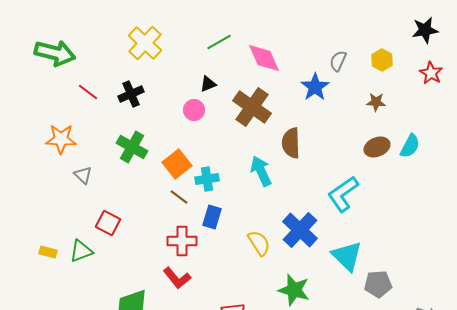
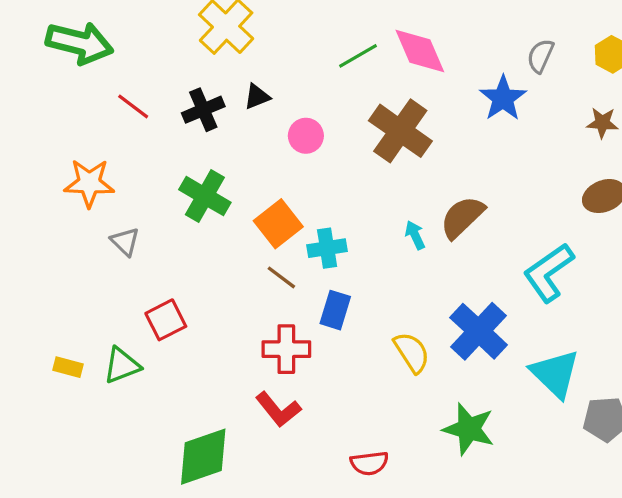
green line: (219, 42) -> (358, 56), moved
black triangle: (208, 84) -> (257, 97), moved
brown semicircle: (291, 143) -> (462, 217), moved, turned 48
cyan arrow: (261, 171) -> (415, 235), size x0.6
red square: (108, 223) -> (166, 320), turned 35

